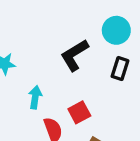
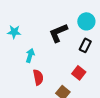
red square: (79, 112) -> (79, 73), moved, turned -32

